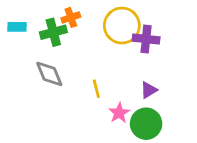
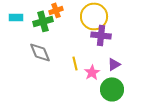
purple cross: (146, 39) -> (101, 35), moved
pink star: (119, 113) -> (92, 72), moved

